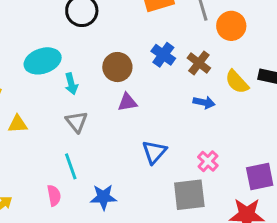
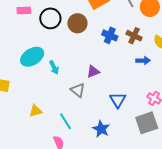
brown circle: (117, 67) -> (77, 23), moved
gray triangle: (76, 122) -> (78, 90), moved
yellow triangle: (18, 124) -> (36, 111), moved
blue star: (103, 197) -> (101, 129), moved, turned -30

